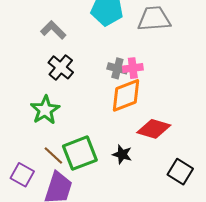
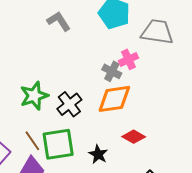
black cross: (61, 67) -> (69, 104), moved
pink cross: (133, 68) -> (128, 59), moved, turned -30
red diamond: (154, 129) -> (134, 137), size x0.7

